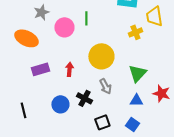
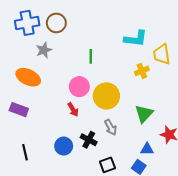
pink circle: (64, 27) -> (79, 87), moved
purple rectangle: (40, 69) -> (19, 110), moved, turned 36
red arrow: (69, 69) -> (73, 110), turned 144
blue triangle: (136, 100) -> (147, 149), moved

